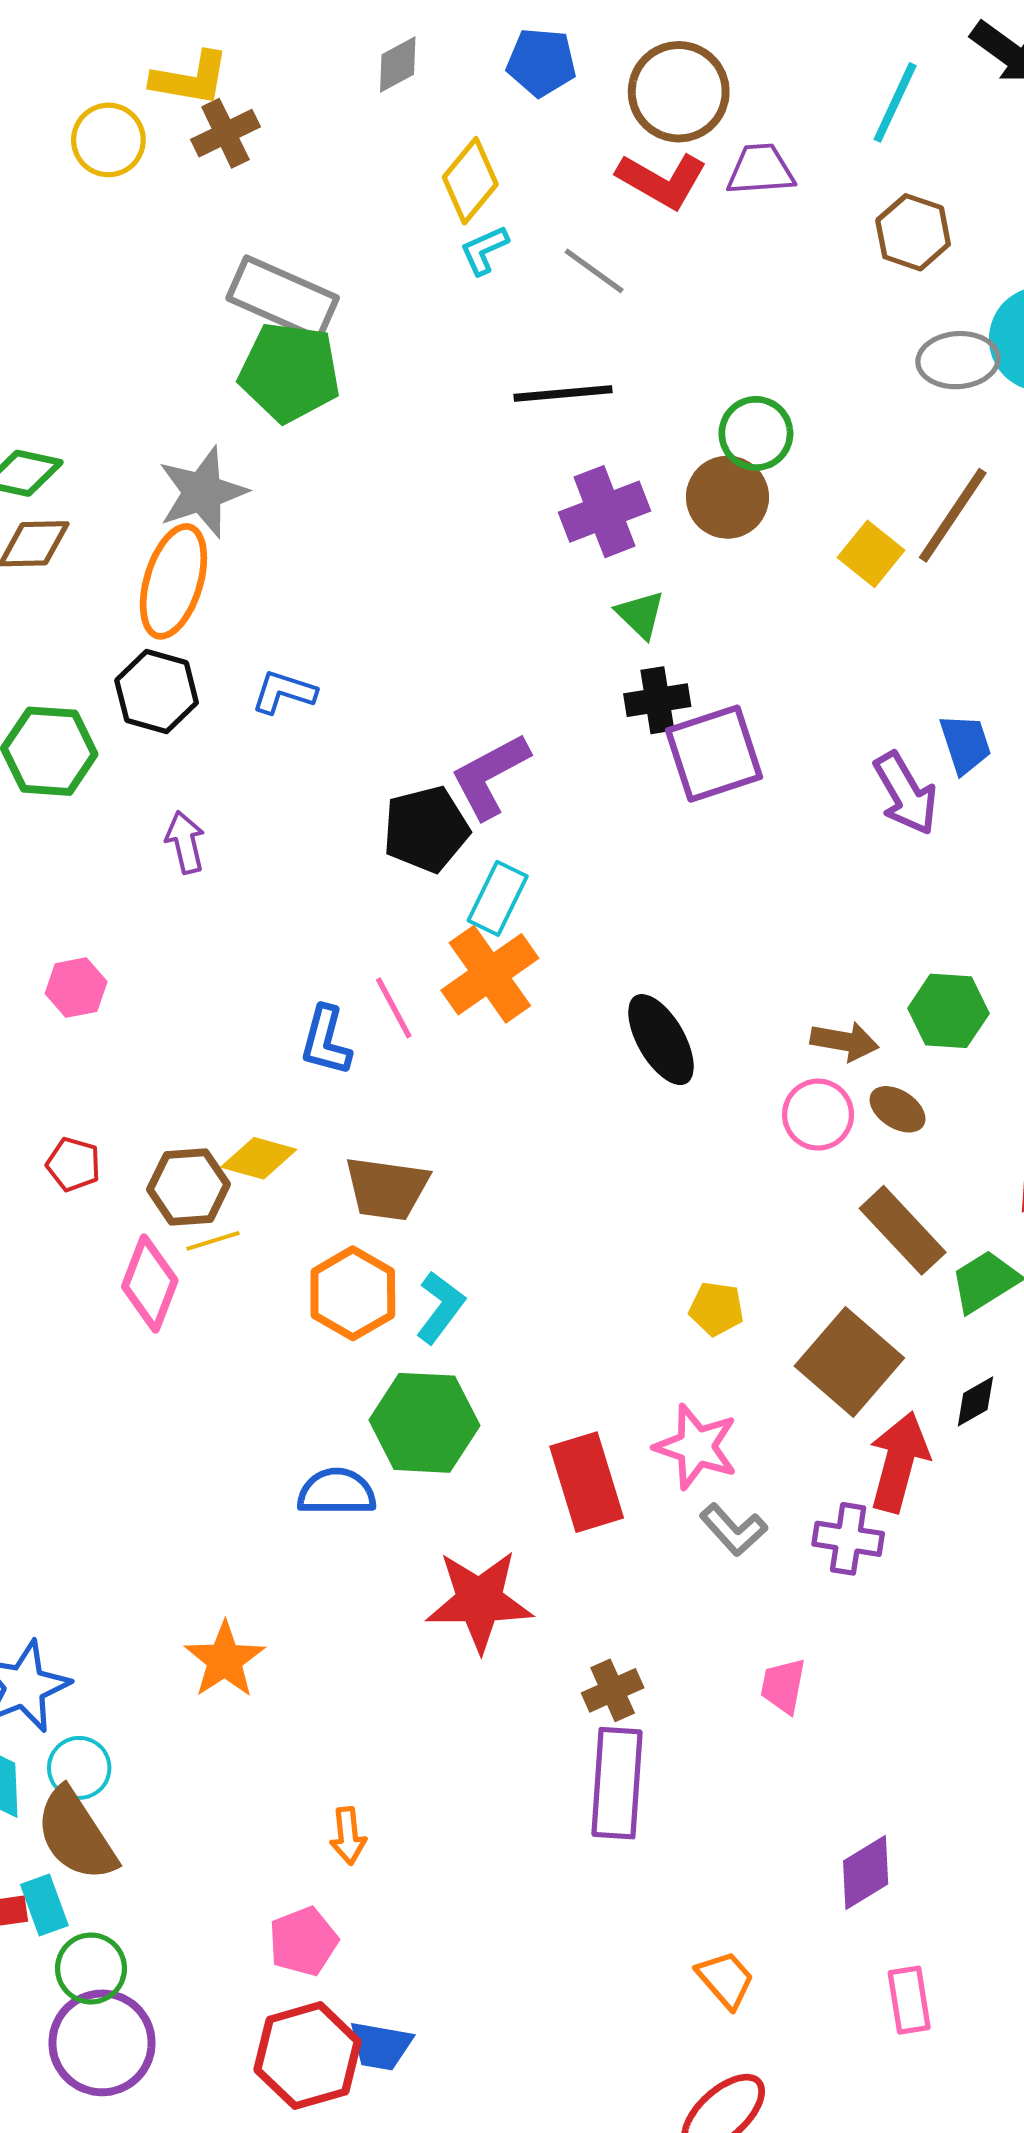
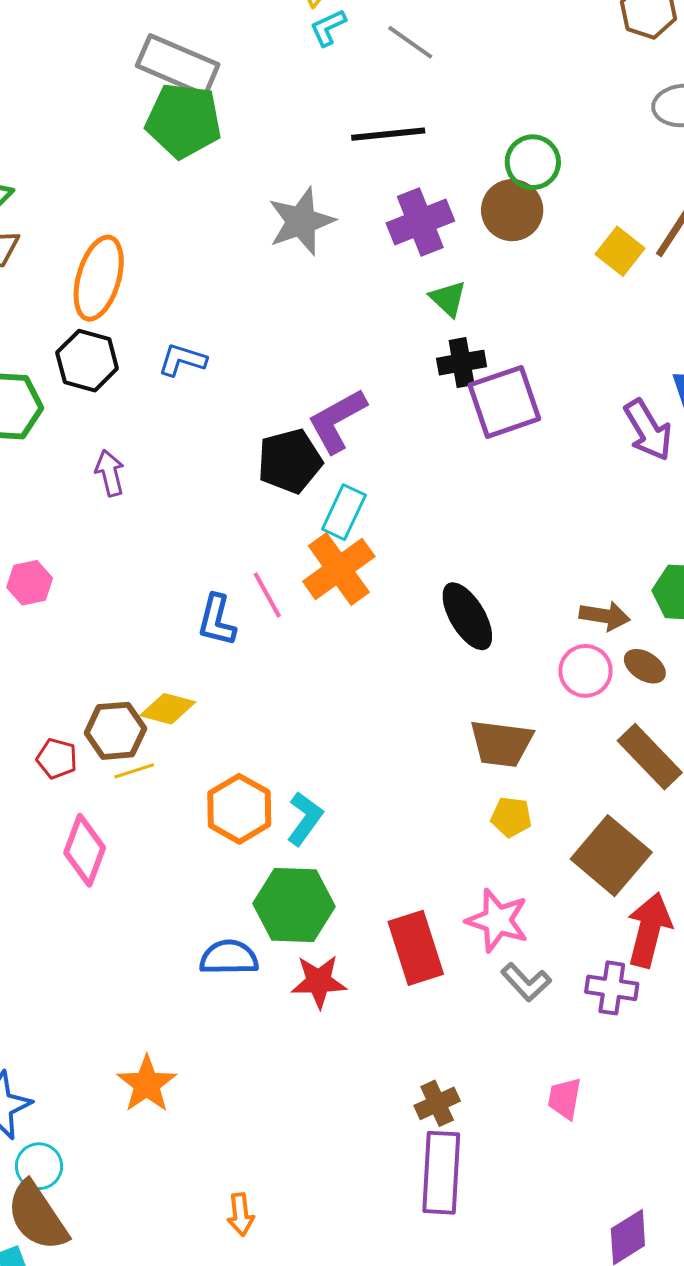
gray star: (202, 492) -> (301, 221), moved
red pentagon: (73, 1164) -> (57, 759), moved
brown trapezoid: (387, 1188) -> (501, 743), moved
pink diamond: (150, 1283) -> (85, 850), moved
red star: (479, 1601) -> (319, 982), moved, size x0.7

